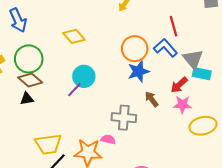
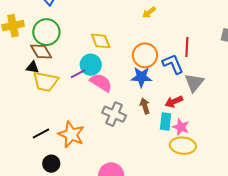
yellow diamond: (74, 36) -> (101, 41), moved
cyan rectangle: (202, 74) -> (166, 122), moved, turned 66
pink star: (182, 105) -> (181, 127), moved
pink semicircle: (108, 139) -> (101, 83), moved, size x1.6
yellow trapezoid: (48, 144) -> (45, 82), moved

